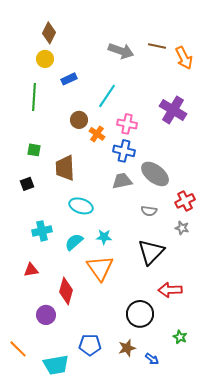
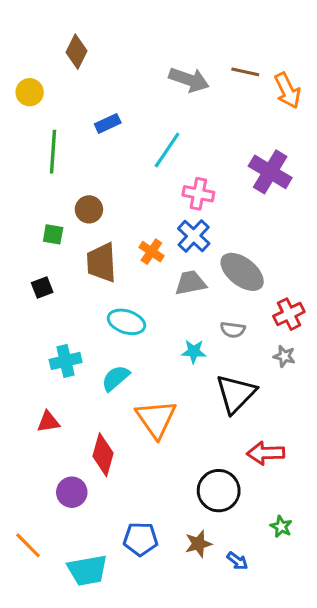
yellow circle: (45, 59) -> (30, 92), moved
brown circle: (79, 120) -> (89, 209), moved
orange cross: (97, 134) -> (151, 252), moved
blue cross: (124, 151) -> (194, 236), turned 30
cyan star: (104, 237) -> (194, 352), moved

